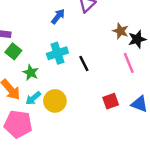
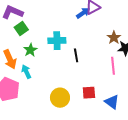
blue arrow: (58, 16) -> (83, 13), moved
cyan arrow: (33, 98) -> (26, 72), turned 88
yellow circle: (55, 101) -> (60, 98), moved

